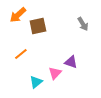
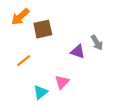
gray arrow: (83, 24) -> (97, 43), moved
purple triangle: (71, 62) -> (78, 52), moved

